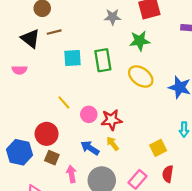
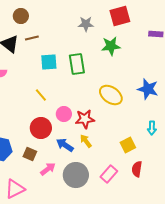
yellow ellipse: (141, 76) -> (111, 95), moved
yellow line: (64, 102) -> (41, 95), moved
red circle: (47, 134) -> (41, 128), moved
pink arrow: (71, 174) -> (48, 169), turned 63

